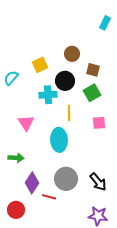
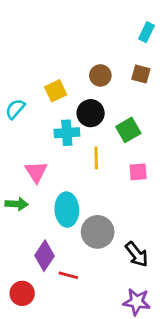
brown square: (93, 70) -> (141, 74), moved
cyan ellipse: (59, 140) -> (67, 210), moved
green arrow: (16, 158) -> (17, 204), moved
gray circle: (66, 179) -> (98, 232), moved

